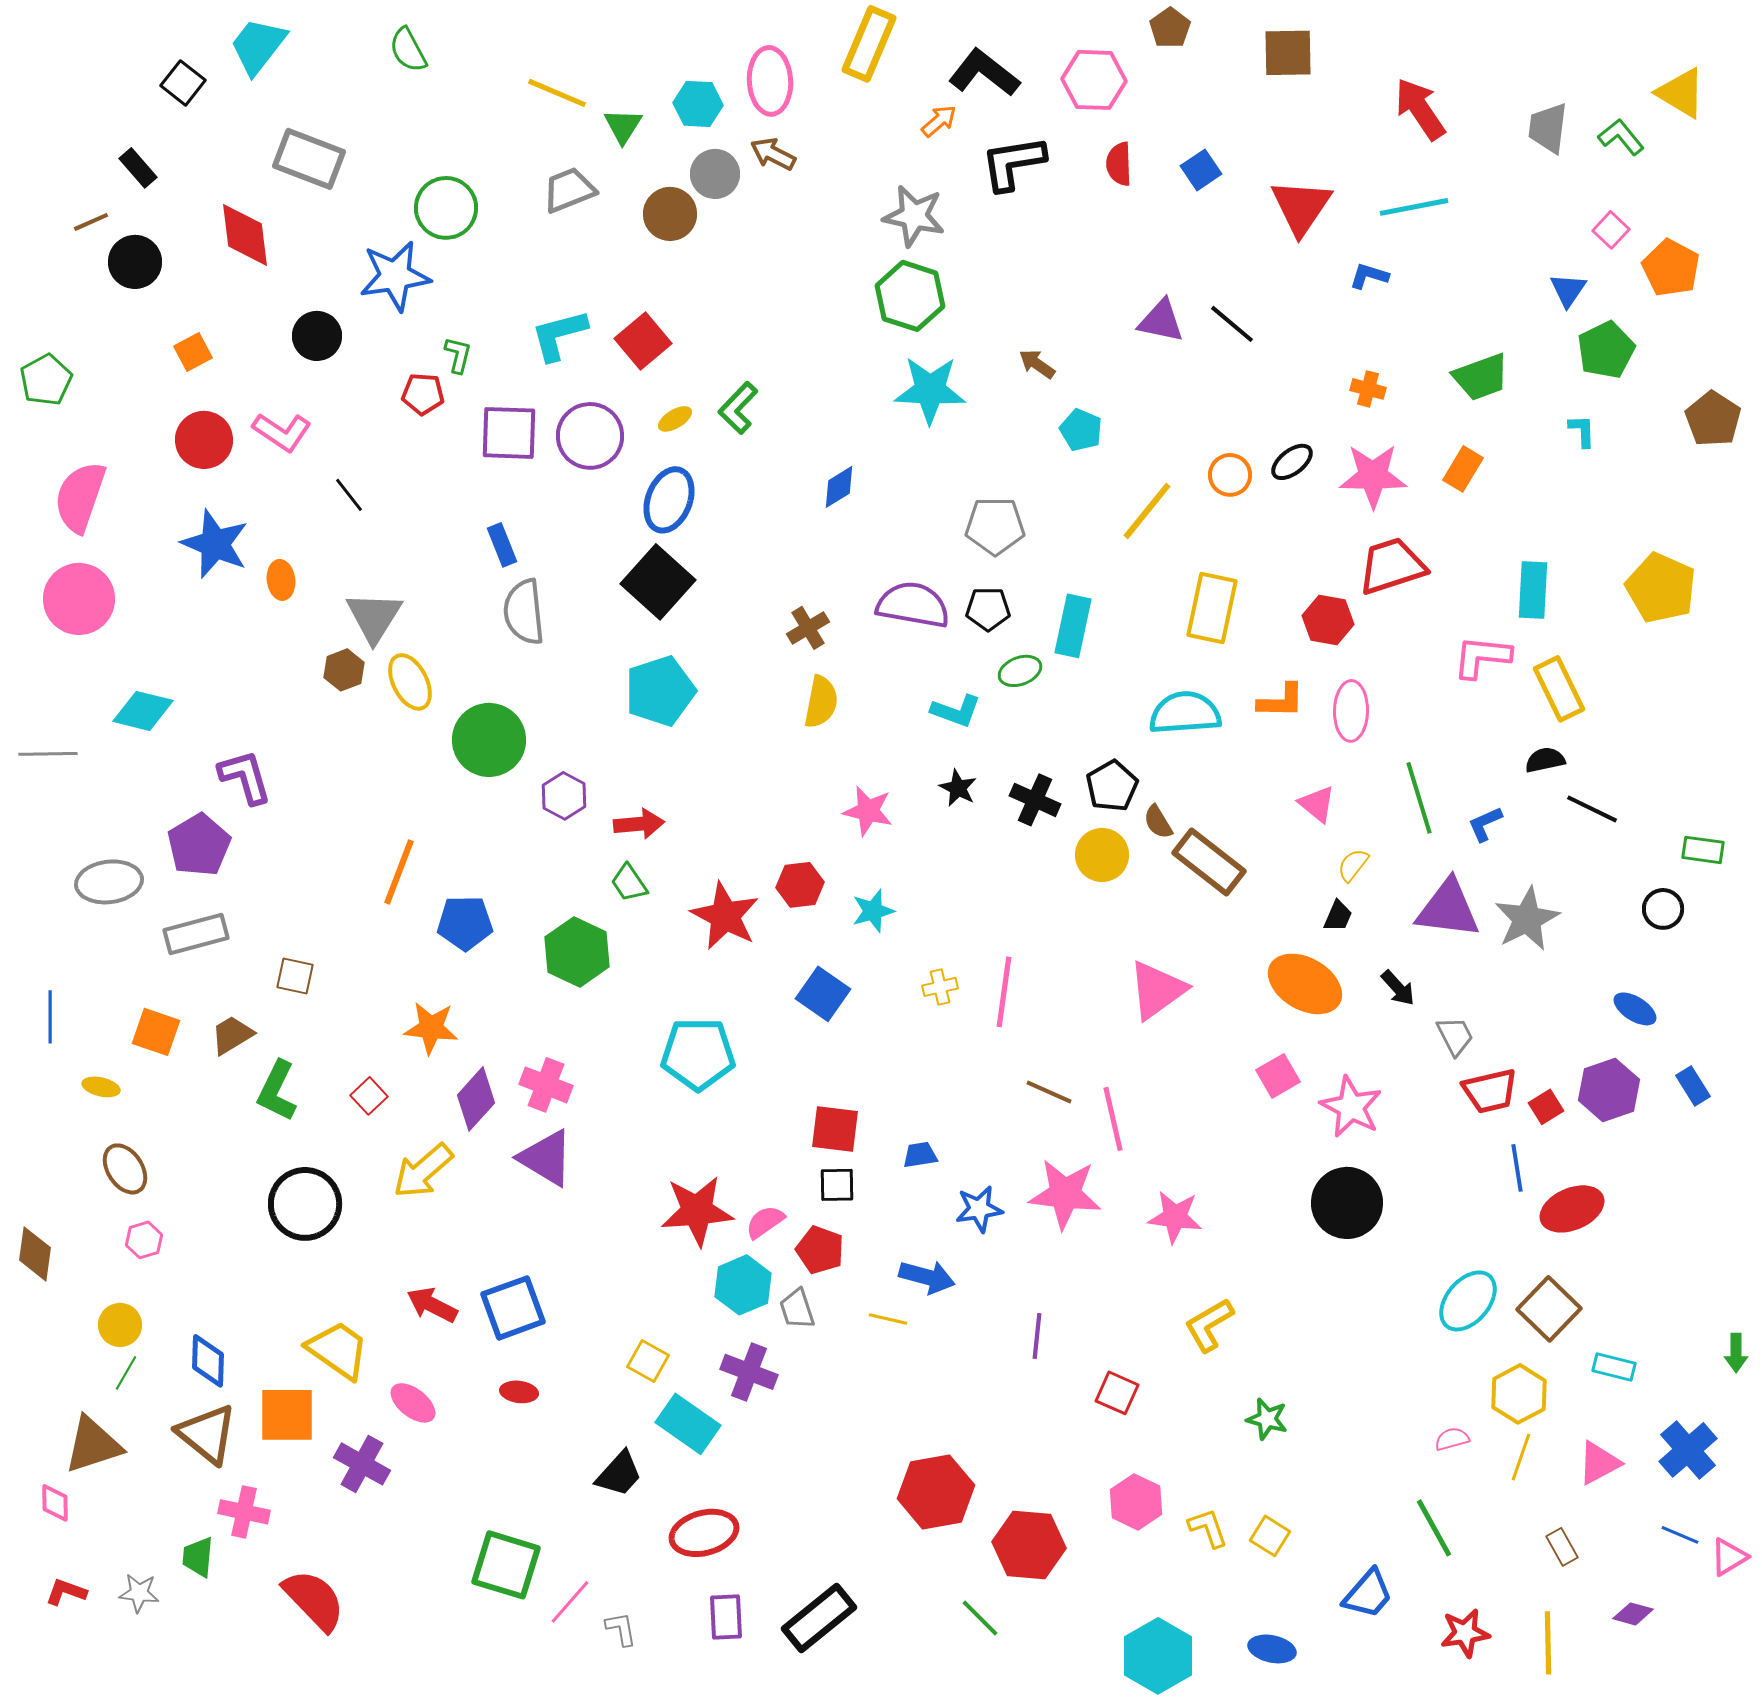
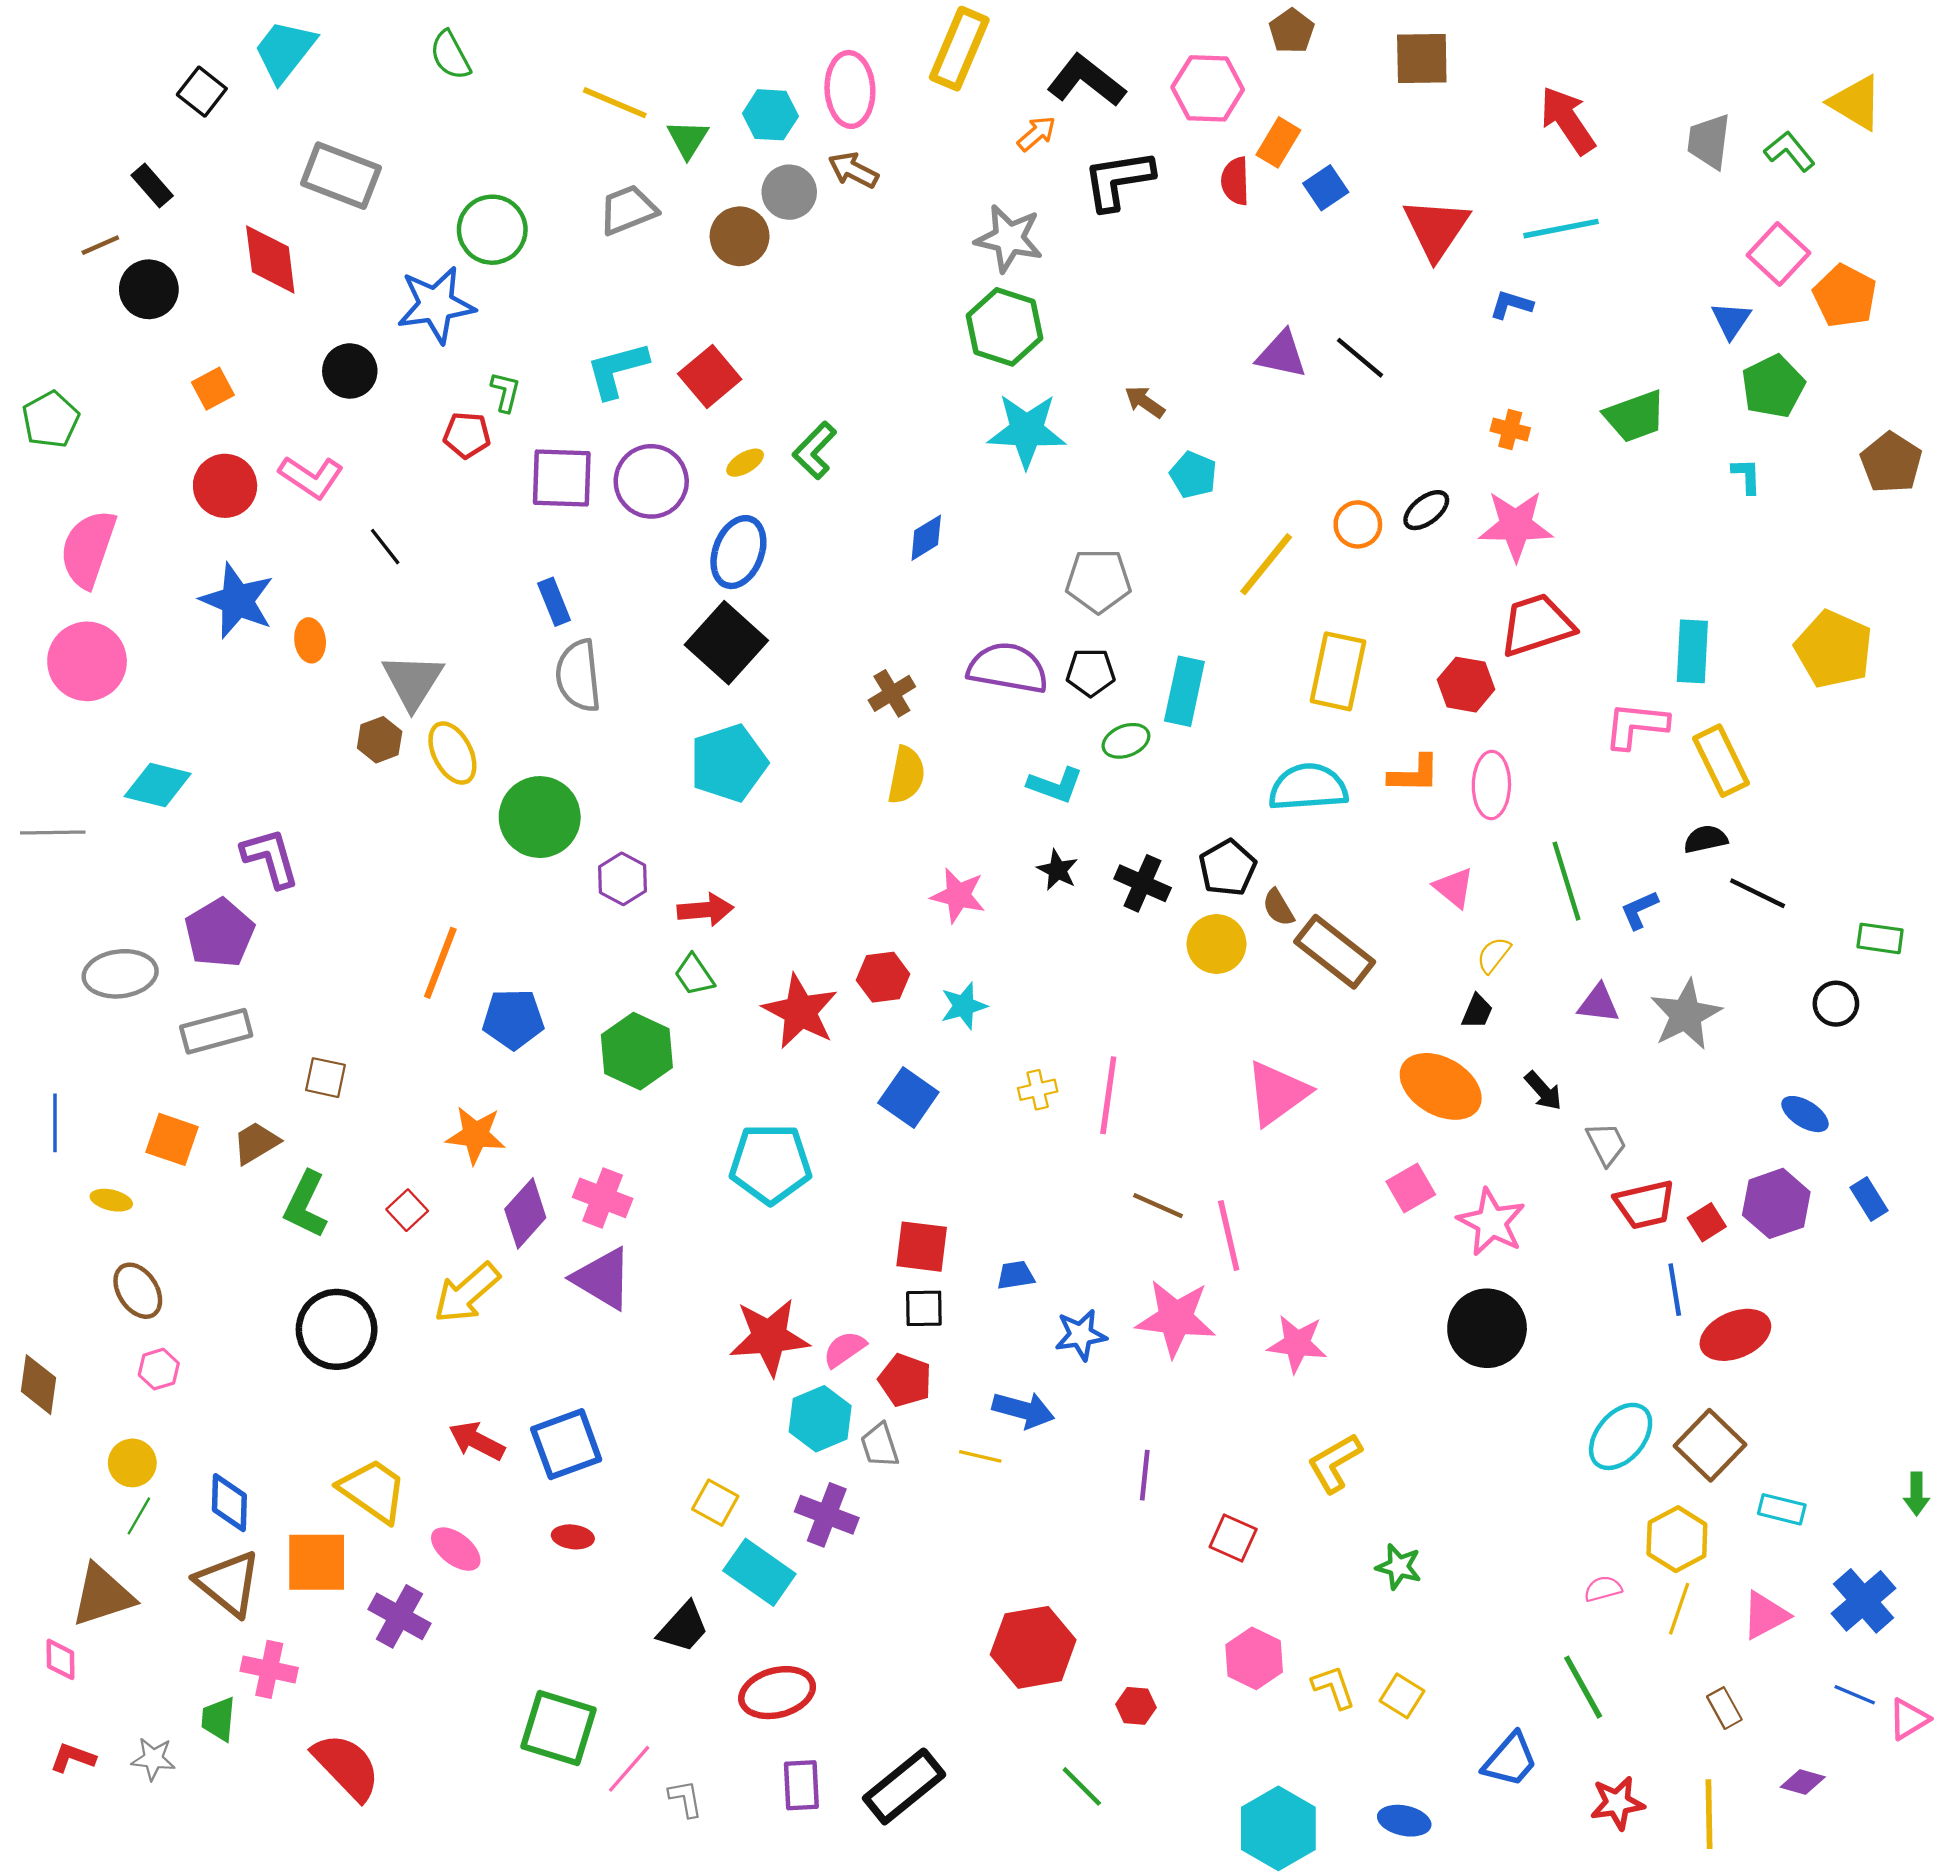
pink square: (1611, 230) -> (1778, 254), size x1.5
orange rectangle: (1463, 469) -> (1278, 142), moved
purple triangle: (1448, 909) -> (1599, 1004), size x0.6
red hexagon: (1029, 1545) -> (1136, 1706), size x0.5

